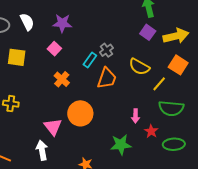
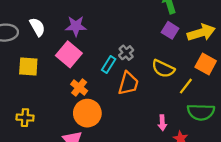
pink square: (54, 49) -> (69, 54), size x1.6
orange circle: (80, 113) -> (87, 113), moved

